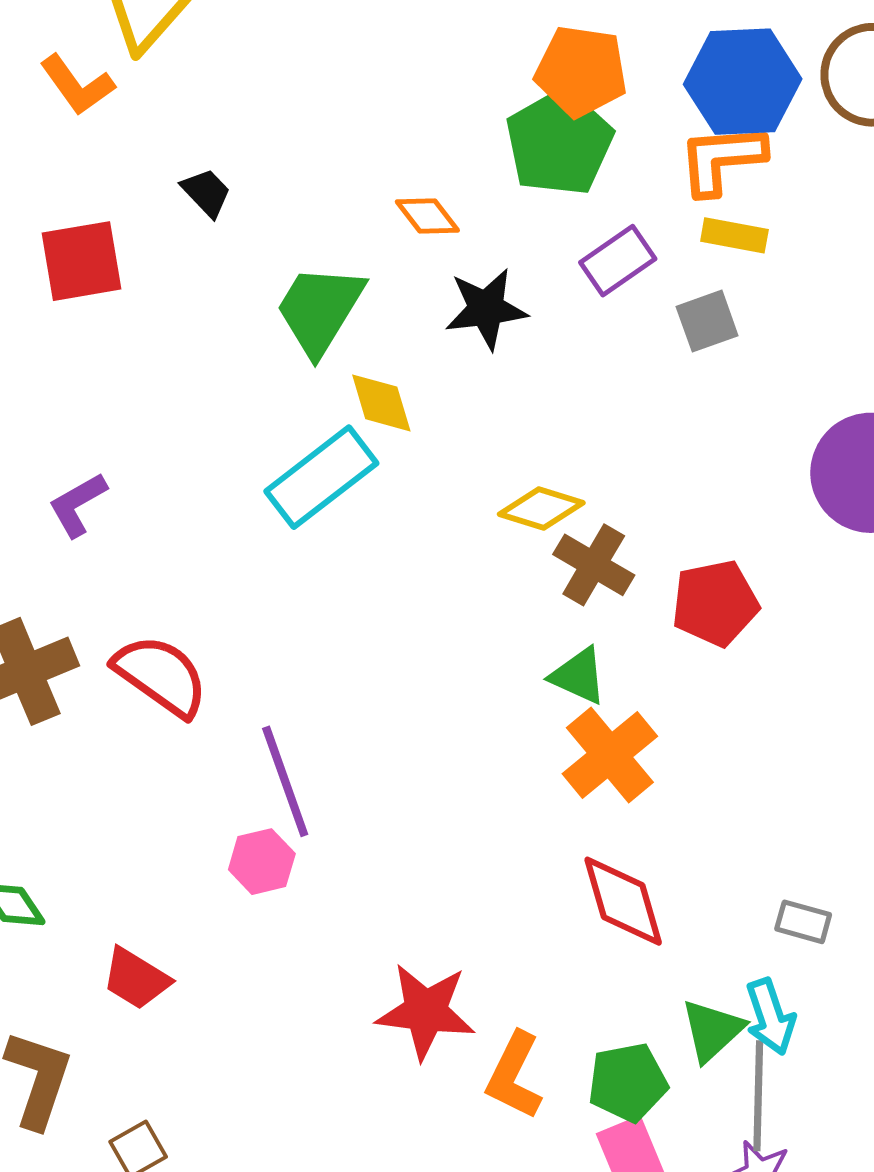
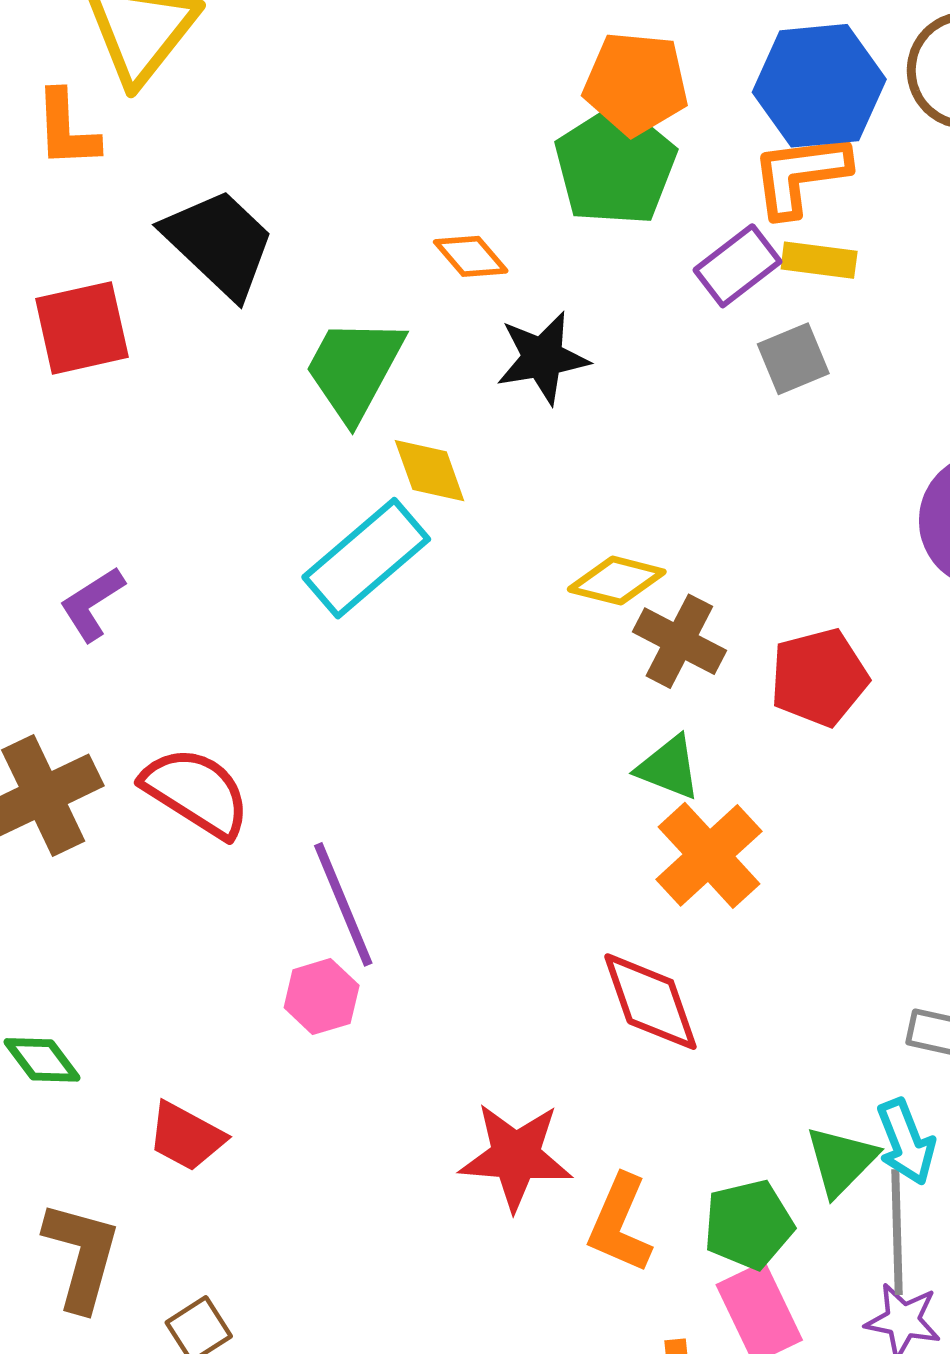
orange L-shape: (77, 85) -> (67, 129), turned 36
black trapezoid: (206, 193) -> (219, 243), size x2.0
purple rectangle: (618, 261) -> (737, 266), moved
red diamond: (623, 901) -> (650, 1002), moved

